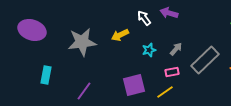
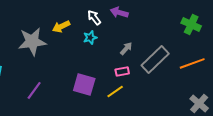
yellow arrow: (120, 35) -> (61, 26), moved
cyan star: (149, 50) -> (90, 37), moved
purple square: (134, 85) -> (84, 84), turned 30

